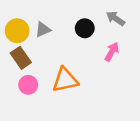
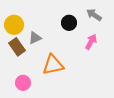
gray triangle: (43, 30) -> (35, 38), moved
pink circle: (28, 85) -> (23, 83), moved

